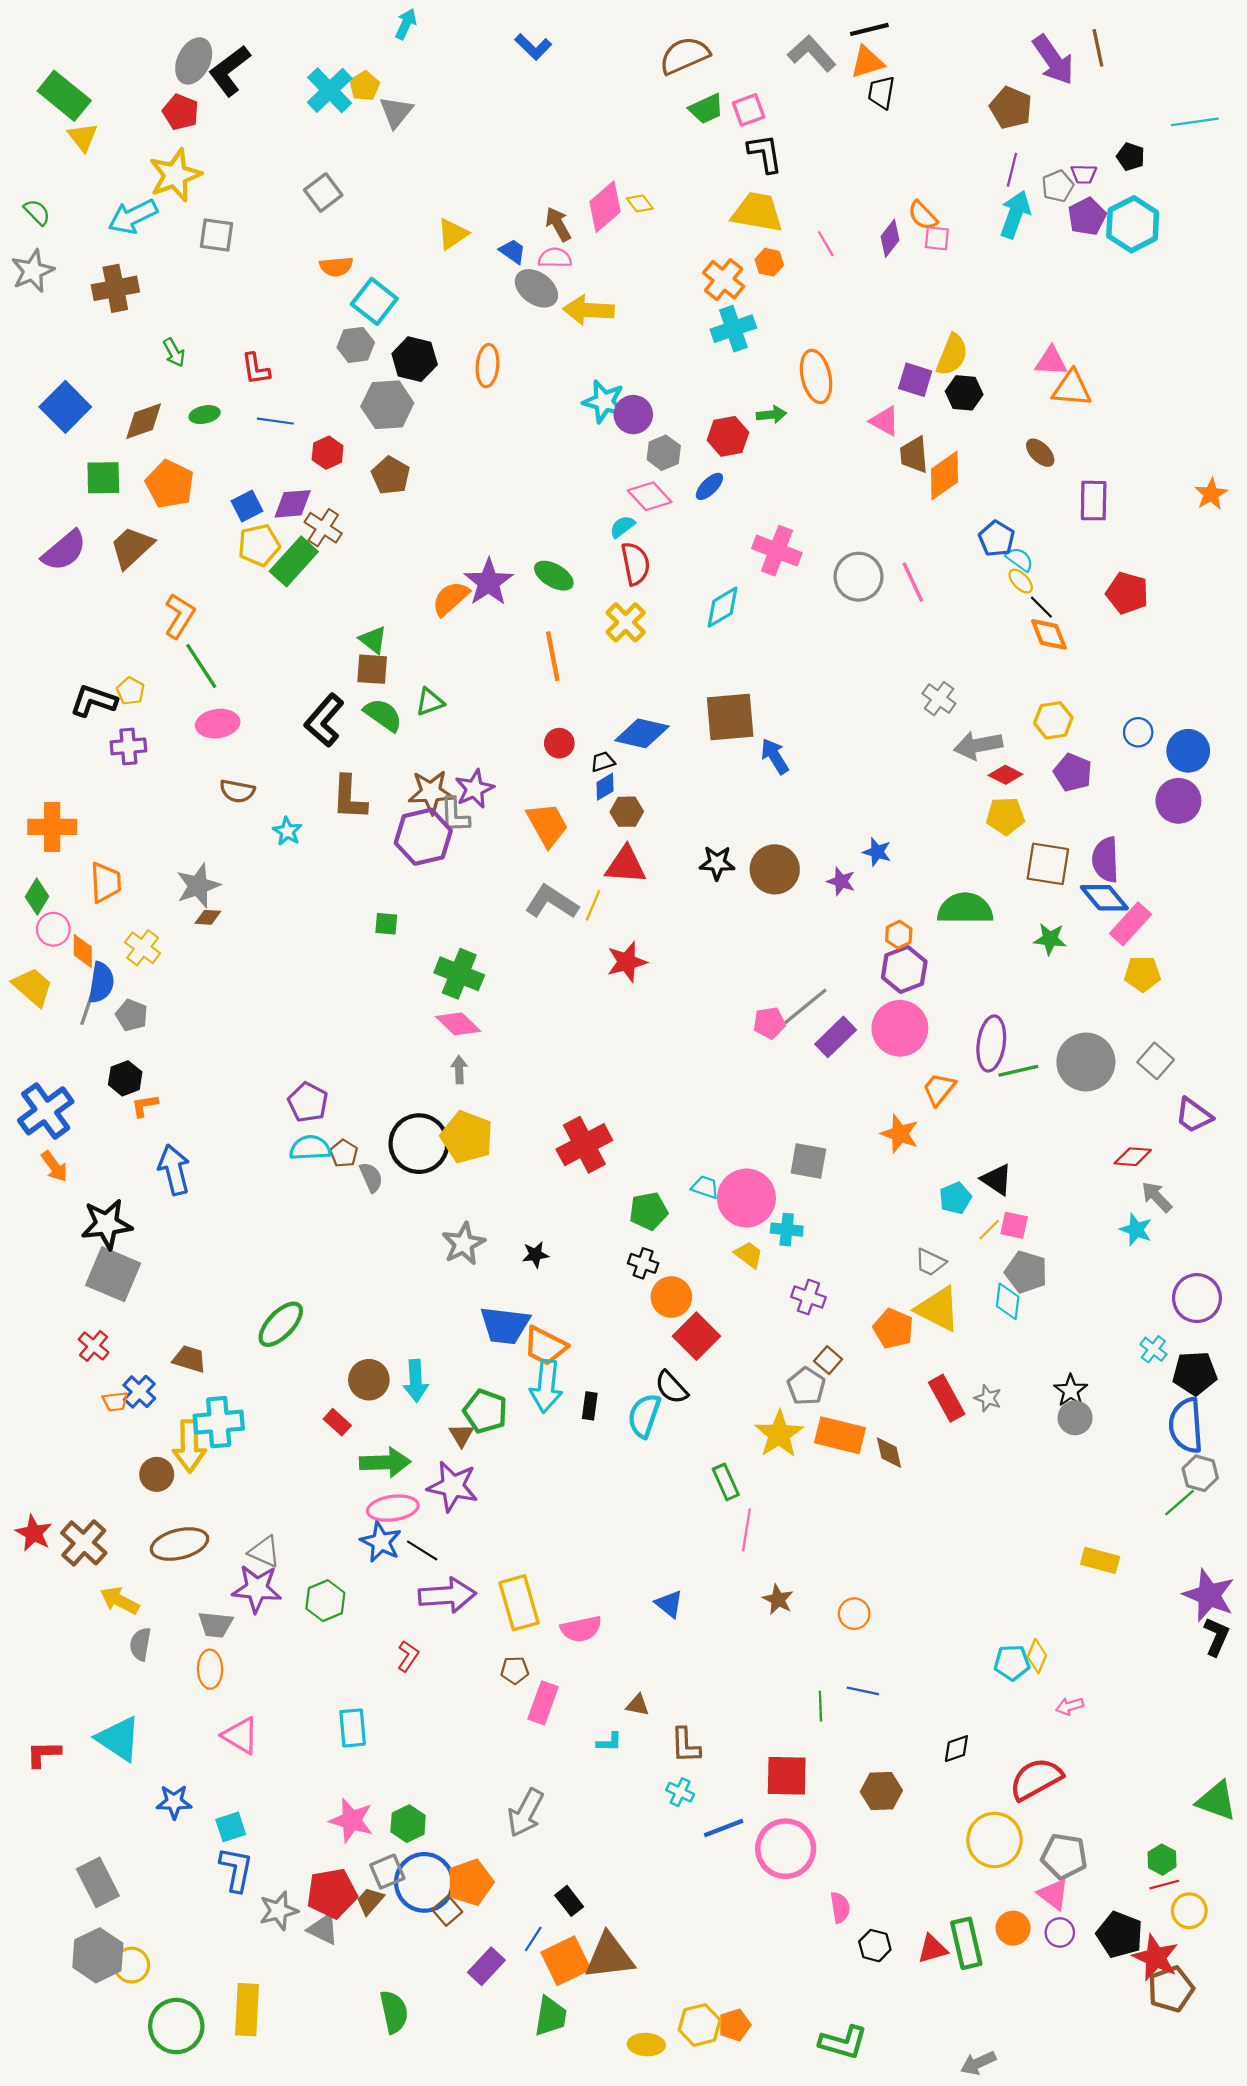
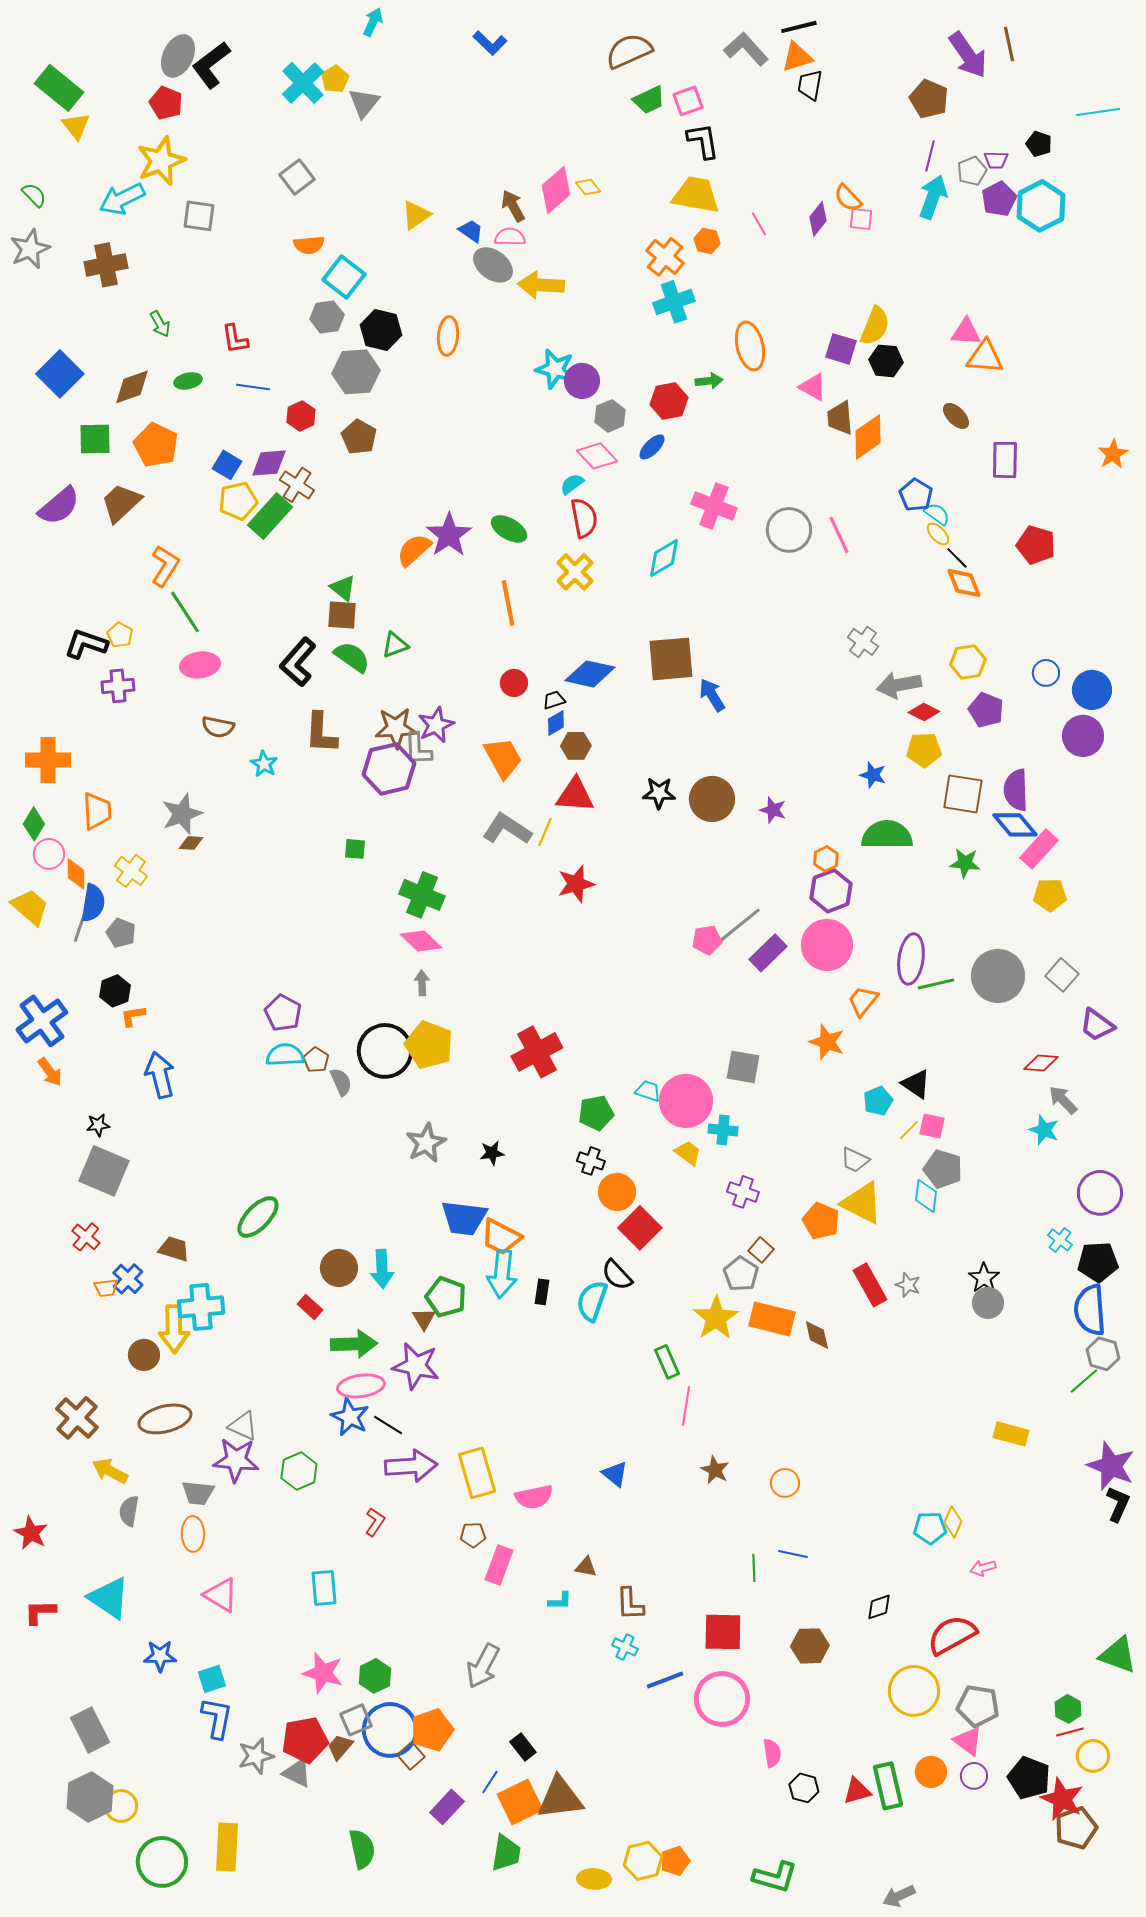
blue square: (247, 506) -> (227, 465), turned -32
blue star: (877, 852) -> (873, 775), moved
black star: (107, 1224) -> (98, 1125), size x0.5
red star: (34, 1533) -> (31, 1533), moved

